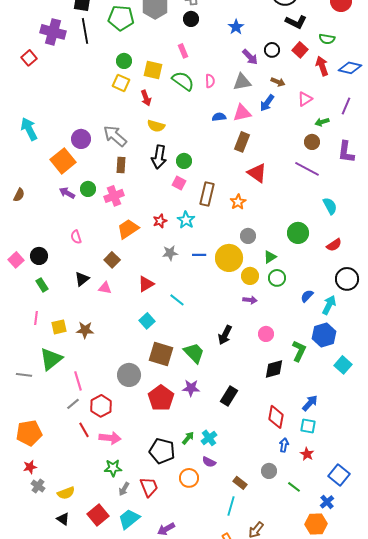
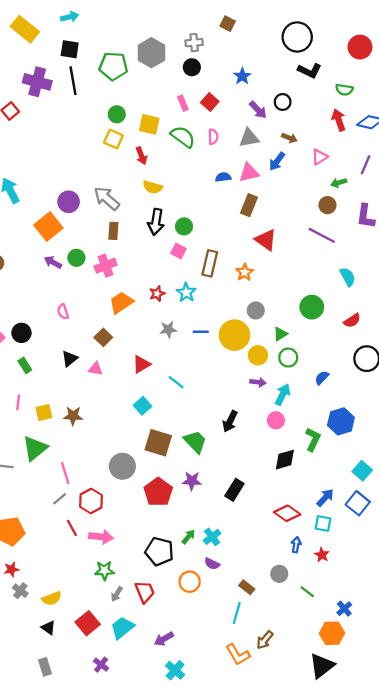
red square: (300, 50) -> (210, 102), moved
cyan arrow: (329, 305) -> (283, 395), moved
cyan square: (343, 365) -> (362, 471), moved
red diamond: (276, 417) -> (287, 513), turned -65
blue square: (339, 475) -> (358, 503), moved

